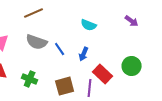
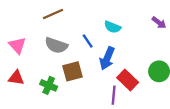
blue line: (60, 49) -> (88, 41), moved
blue arrow: (84, 54) -> (107, 58), size x1.5
brown square: (65, 86) -> (72, 71), moved

